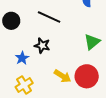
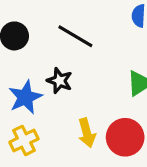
blue star: (22, 58) -> (25, 97), size x1.5
yellow arrow: (63, 76) -> (87, 133), turned 36

